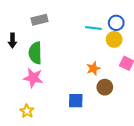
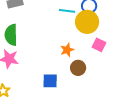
yellow circle: (114, 39) -> (87, 22), size x1.5

